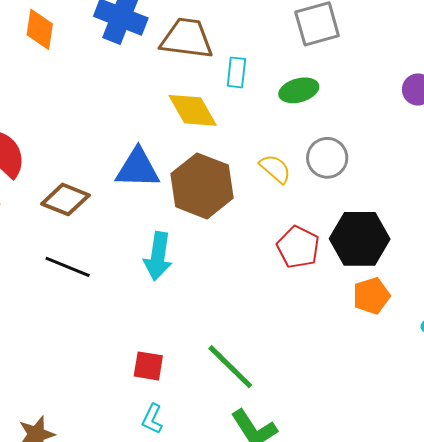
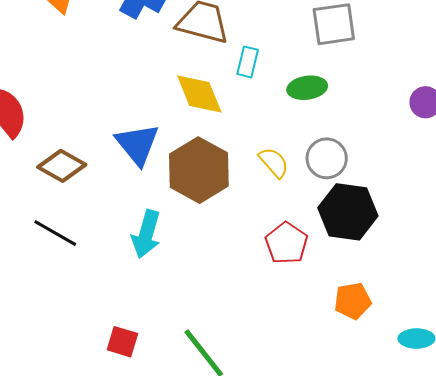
blue triangle: (138, 168) -> (137, 144), turned 42
black hexagon: (360, 239) -> (348, 212), moved

